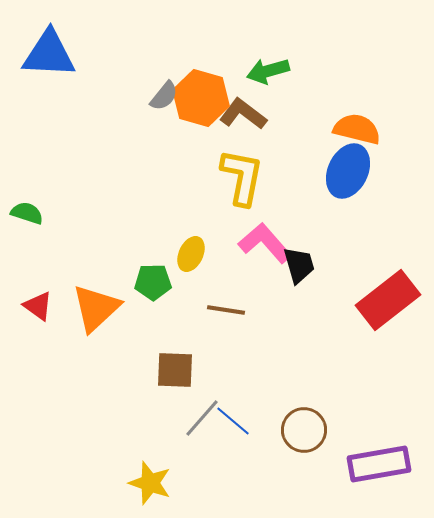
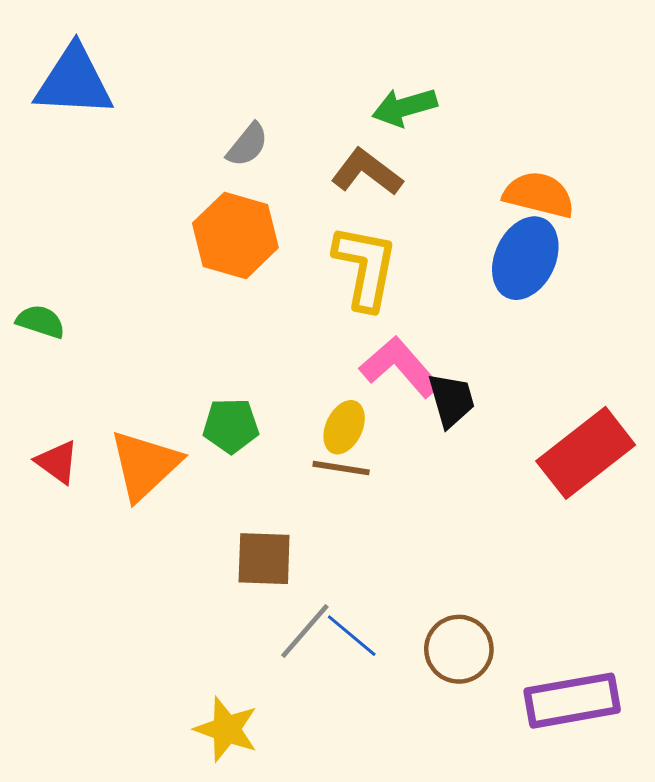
orange hexagon: (201, 98) -> (235, 235), moved
yellow ellipse: (191, 254) -> (344, 427), moved

